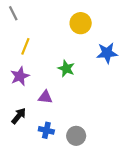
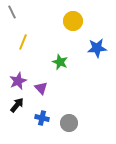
purple star: (20, 76) -> (18, 81), moved
purple triangle: (45, 97) -> (41, 88), turned 40

